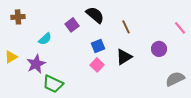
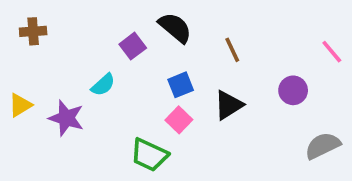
cyan semicircle: (45, 39) -> (103, 85), moved
purple star: (36, 64) -> (66, 118), turned -30
green trapezoid: (53, 84) -> (149, 155), moved

